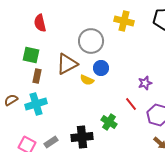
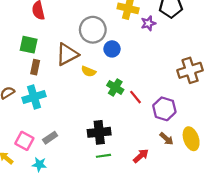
blue circle: (101, 68) -> (112, 49), moved
purple star: (145, 83) -> (148, 23), moved
green cross: (109, 122) -> (115, 87), moved
black cross: (82, 137) -> (99, 132), moved

